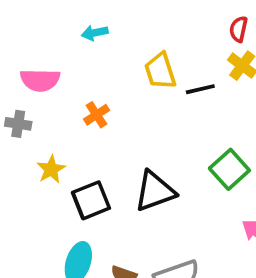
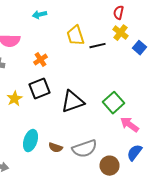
yellow star: (51, 169) -> (14, 99), moved
green square: (229, 169) -> (114, 103), moved
black square: (91, 200) -> (40, 89), moved

